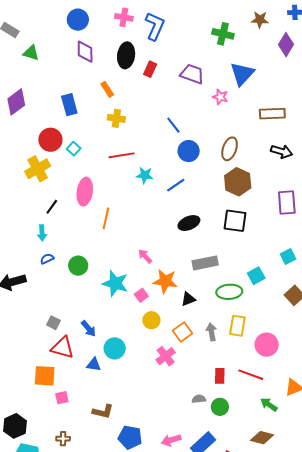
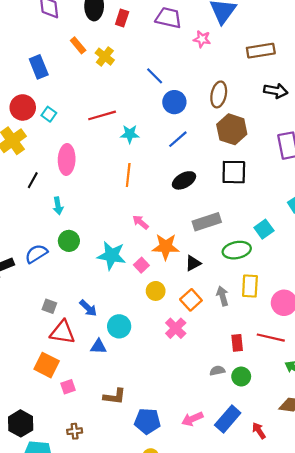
yellow cross: (116, 118) -> (105, 57), moved, turned 36
blue line: (176, 185) -> (178, 139), moved
orange line: (106, 218) -> (128, 175), moved
cyan arrow: (42, 233) -> (58, 206), moved
blue semicircle: (47, 259) -> (36, 254), moved, size x1.5
orange square: (45, 376) -> (47, 365), turned 30

